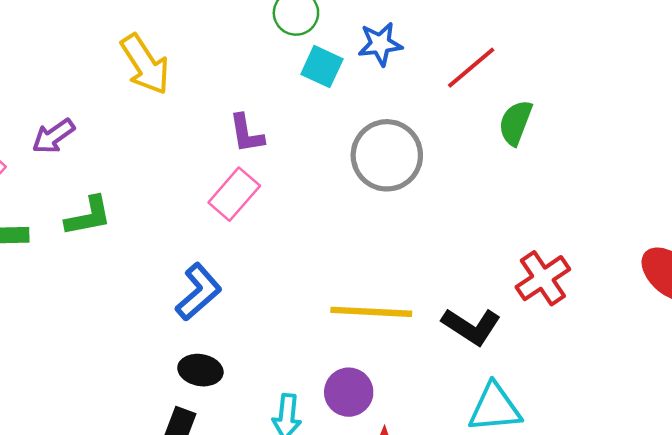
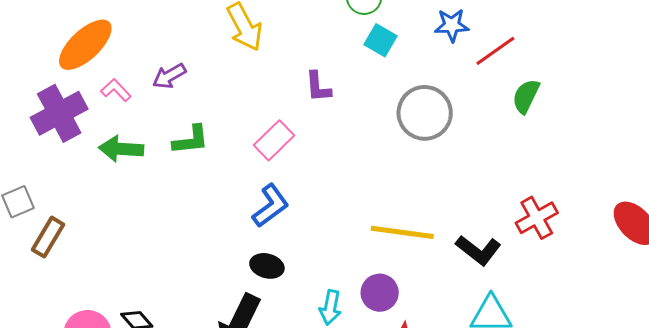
blue star: (380, 44) -> (452, 25), moved
pink rectangle: (234, 194) -> (274, 140), moved

